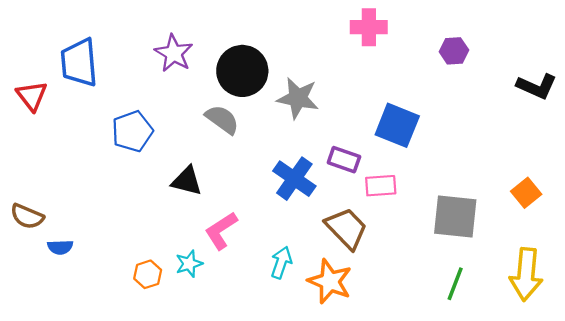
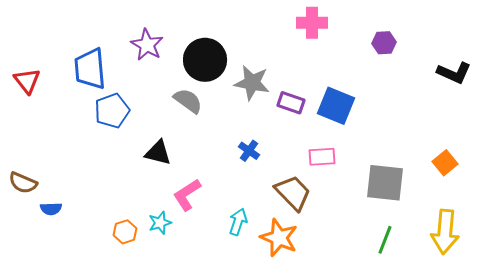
blue trapezoid: (79, 63) -> (90, 69), moved
purple rectangle: (344, 160) -> (291, 103), moved
blue cross: (294, 179) -> (249, 151), size x0.6

